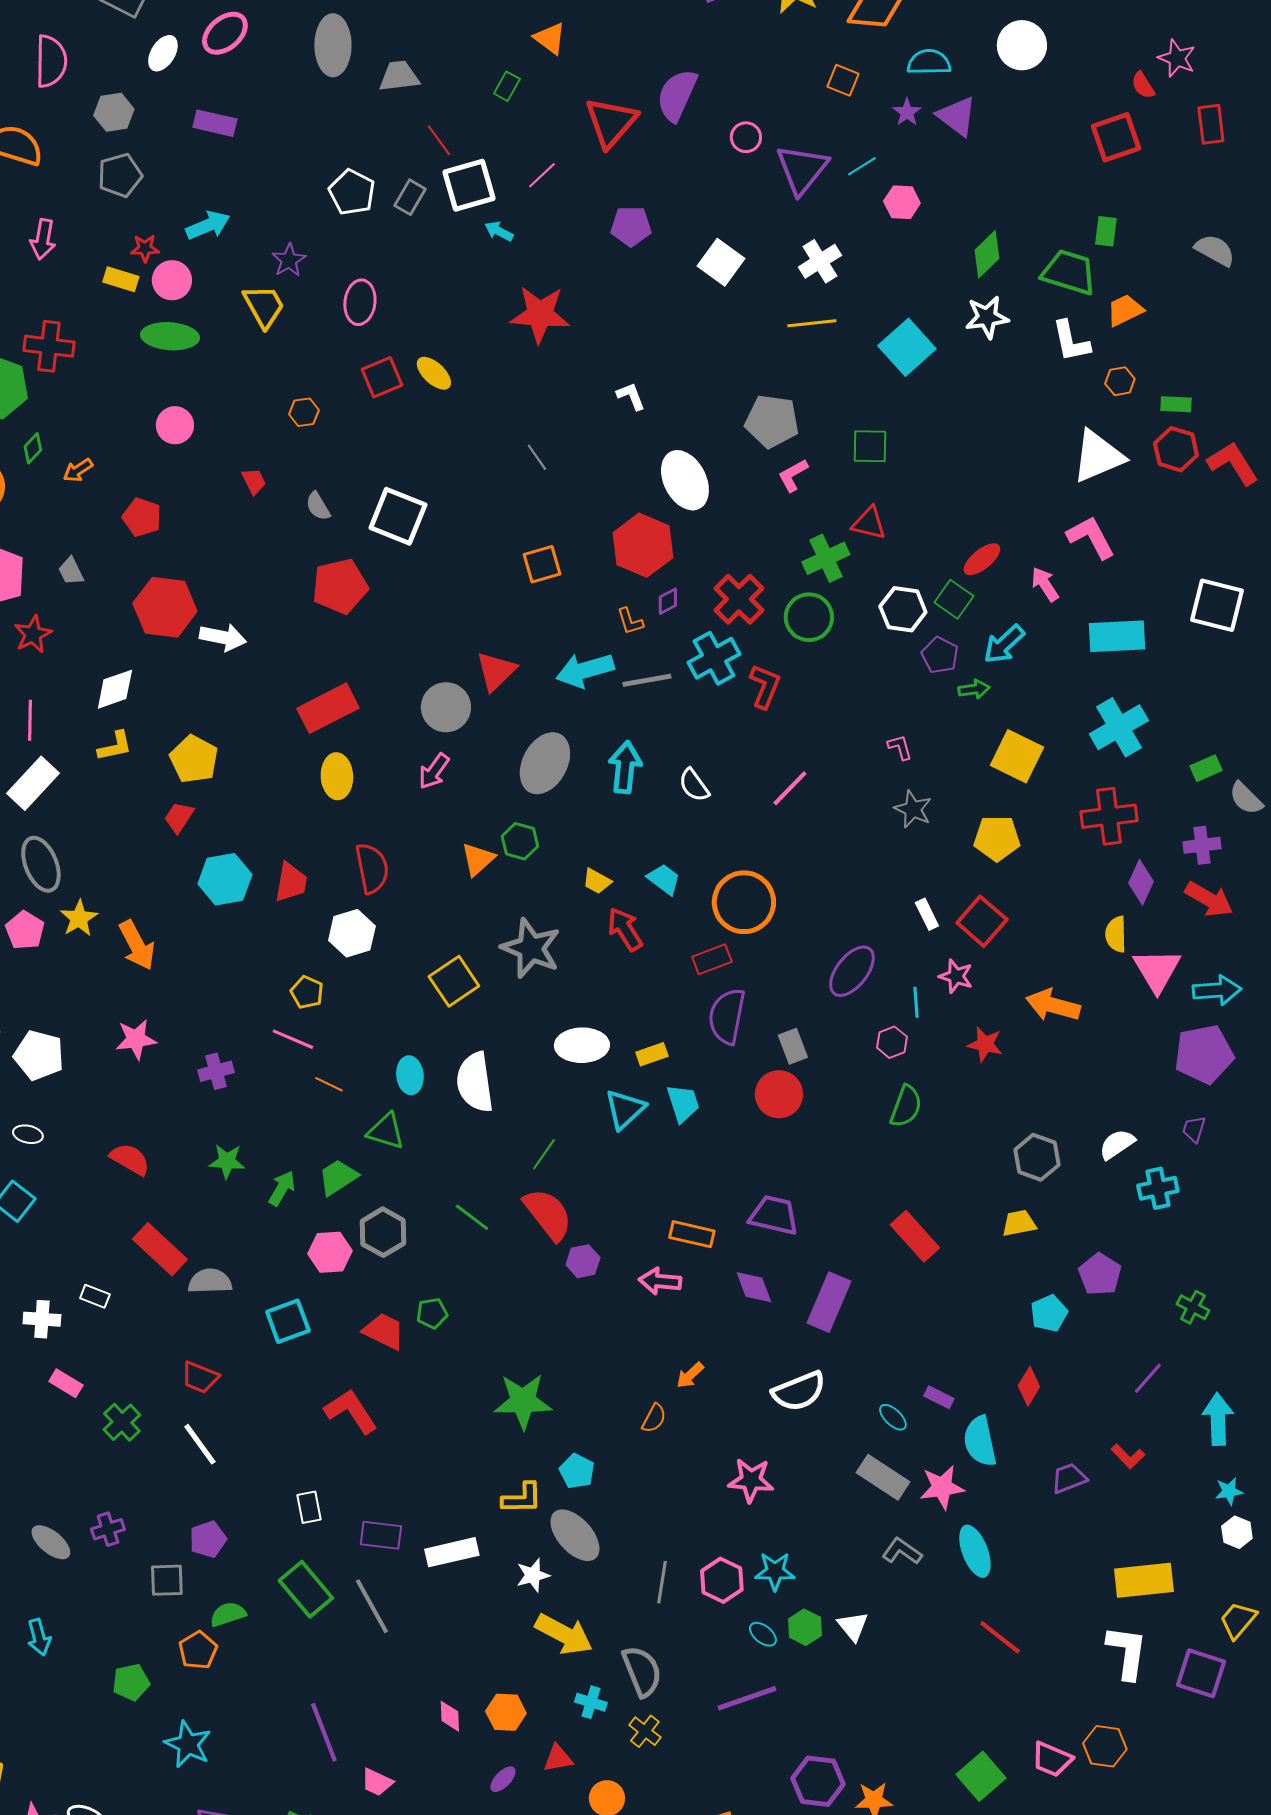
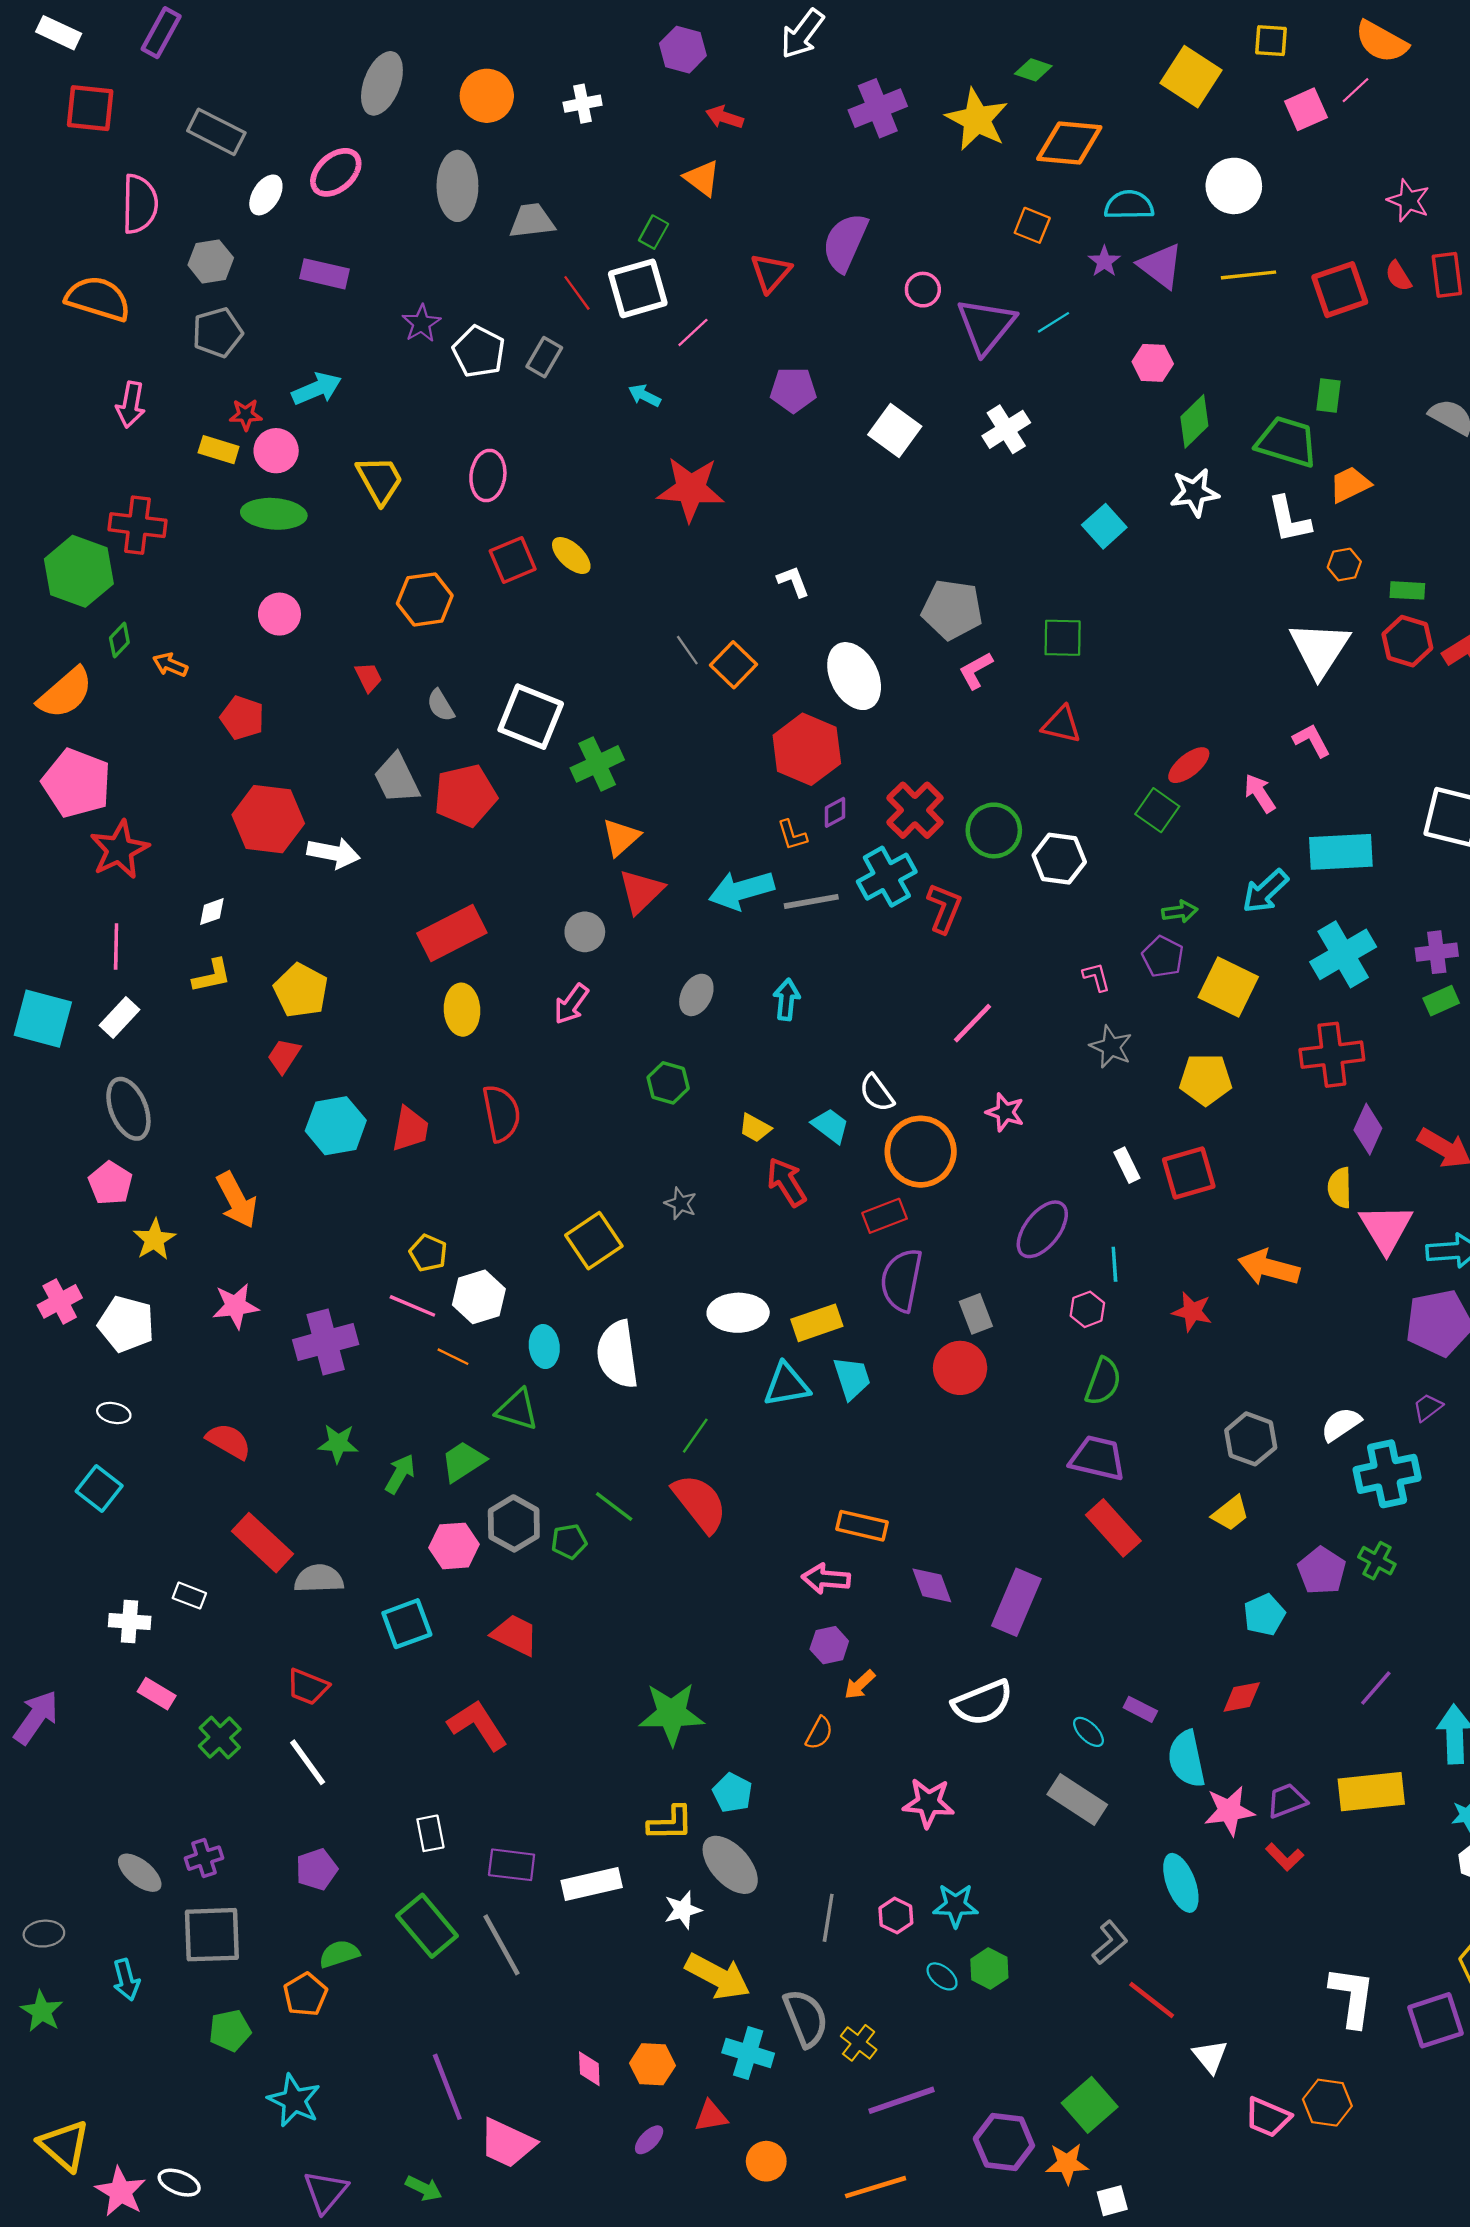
red semicircle: (1143, 85) -> (1398, 276), moved
red triangle: (611, 122) -> (771, 273), size x0.7
white square: (469, 185) -> (638, 288), moved
pink hexagon: (902, 202) -> (1153, 363), moved
purple star: (289, 260) -> (421, 323), moved
yellow line: (812, 323) -> (1248, 275), moved
cyan square: (907, 347) -> (1104, 526), size x0.7
orange hexagon: (304, 412) -> (425, 599), size x1.6
white triangle: (1098, 456) -> (1319, 649), turned -34
orange arrow: (78, 470) -> (170, 665), turned 56
pink L-shape: (1091, 537) -> (1312, 740), size x0.7
green cross: (826, 558) -> (597, 764), moved
orange square: (542, 564) -> (734, 665), moved, turned -30
gray trapezoid: (71, 571) -> (397, 779), moved, size x1.6
white hexagon: (903, 609) -> (1059, 859), moved
red star: (33, 634) -> (119, 850), size x1.4
cyan arrow: (1004, 644) -> (1265, 891), moved
purple pentagon: (940, 655) -> (1163, 957), moved
white diamond: (115, 689) -> (212, 912), size x0.6
gray circle: (446, 707) -> (585, 932), size x0.7
gray ellipse: (545, 763) -> (696, 995), size x0.6
cyan arrow: (625, 767) -> (787, 999), size x0.7
white rectangle: (33, 783) -> (119, 1017), size x0.7
white semicircle: (694, 785) -> (877, 1093), moved
purple cross: (1202, 845) -> (1437, 952), moved
orange triangle: (478, 859) -> (621, 837), moved
yellow star: (79, 918) -> (154, 1239), moved
red square: (982, 921) -> (1189, 1173), turned 33
white hexagon: (352, 933) -> (479, 1297), moved
gray star: (531, 948) -> (681, 1203), size x0.5
pink star: (956, 976) -> (1005, 1112), moved
yellow rectangle: (652, 1054) -> (817, 1323), size x1.4
purple cross: (216, 1071) -> (326, 1342), size x1.6
cyan triangle: (625, 1109) -> (787, 1385), turned 33
purple trapezoid: (1194, 1129) -> (1428, 1407), turned 36
cyan cross: (1158, 1188) -> (1387, 1474), size x1.4
purple trapezoid: (774, 1215) -> (1098, 1458), moved
yellow trapezoid: (1019, 1223) -> (1230, 1513), turned 153
purple hexagon: (583, 1261) -> (829, 1645), moved
green cross: (1193, 1307) -> (1377, 1561), moved
green pentagon: (432, 1313) -> (569, 1541), moved
red diamond: (1029, 1386) -> (1242, 1697), turned 48
red L-shape: (1128, 1456) -> (1285, 1857), moved
pink star: (942, 1487) -> (1229, 1811), moved
gray L-shape: (902, 1551) -> (1110, 1943), moved, turned 105
gray square: (167, 1580) -> (212, 1935), moved, size x1.5
pink hexagon: (722, 1580) -> (896, 1916), size x0.7
yellow rectangle: (1144, 1580) -> (1371, 1792), moved
white triangle: (853, 1626) -> (1210, 2056), moved
red line: (1000, 1637) -> (1152, 2000), moved
purple square: (1201, 1673) -> (1436, 2020), turned -36
purple line: (747, 1698) -> (901, 2100), moved
cyan cross: (591, 1702) -> (748, 2053), size x1.4
yellow cross: (645, 1731) -> (859, 2043), moved
green square: (981, 1776) -> (1090, 2105), moved
pink trapezoid: (377, 1782) -> (507, 2143), size x1.6

